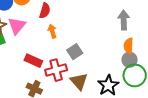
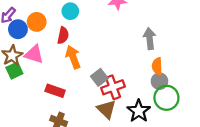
pink triangle: (17, 26) -> (34, 54), turned -48
orange arrow: (52, 31) -> (73, 57), size x1.5
red cross: (56, 70) -> (113, 87), moved

